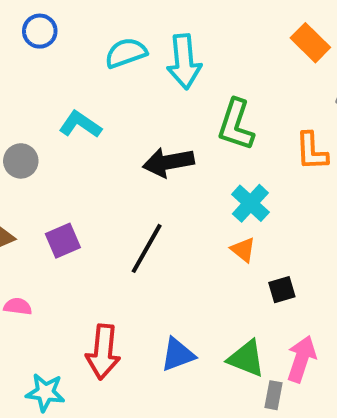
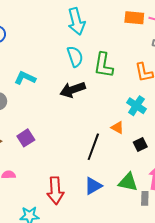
orange rectangle: (310, 43) -> (134, 18), turned -30
cyan semicircle: (126, 53) -> (75, 57), moved, turned 100
cyan arrow: (184, 62) -> (76, 21), moved
cyan cross: (250, 203) -> (136, 106), moved
black line: (147, 248) -> (93, 147), moved

